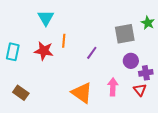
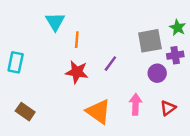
orange line: (64, 41) -> (77, 40), moved
red star: (44, 51) -> (77, 72), moved
purple cross: (146, 73) -> (175, 55), moved
red triangle: (140, 90) -> (168, 108), turned 32

